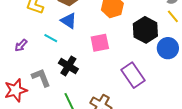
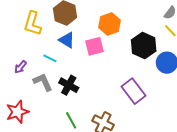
pink square: (100, 43) -> (95, 46), moved
gray L-shape: (41, 78) -> (43, 82), moved

